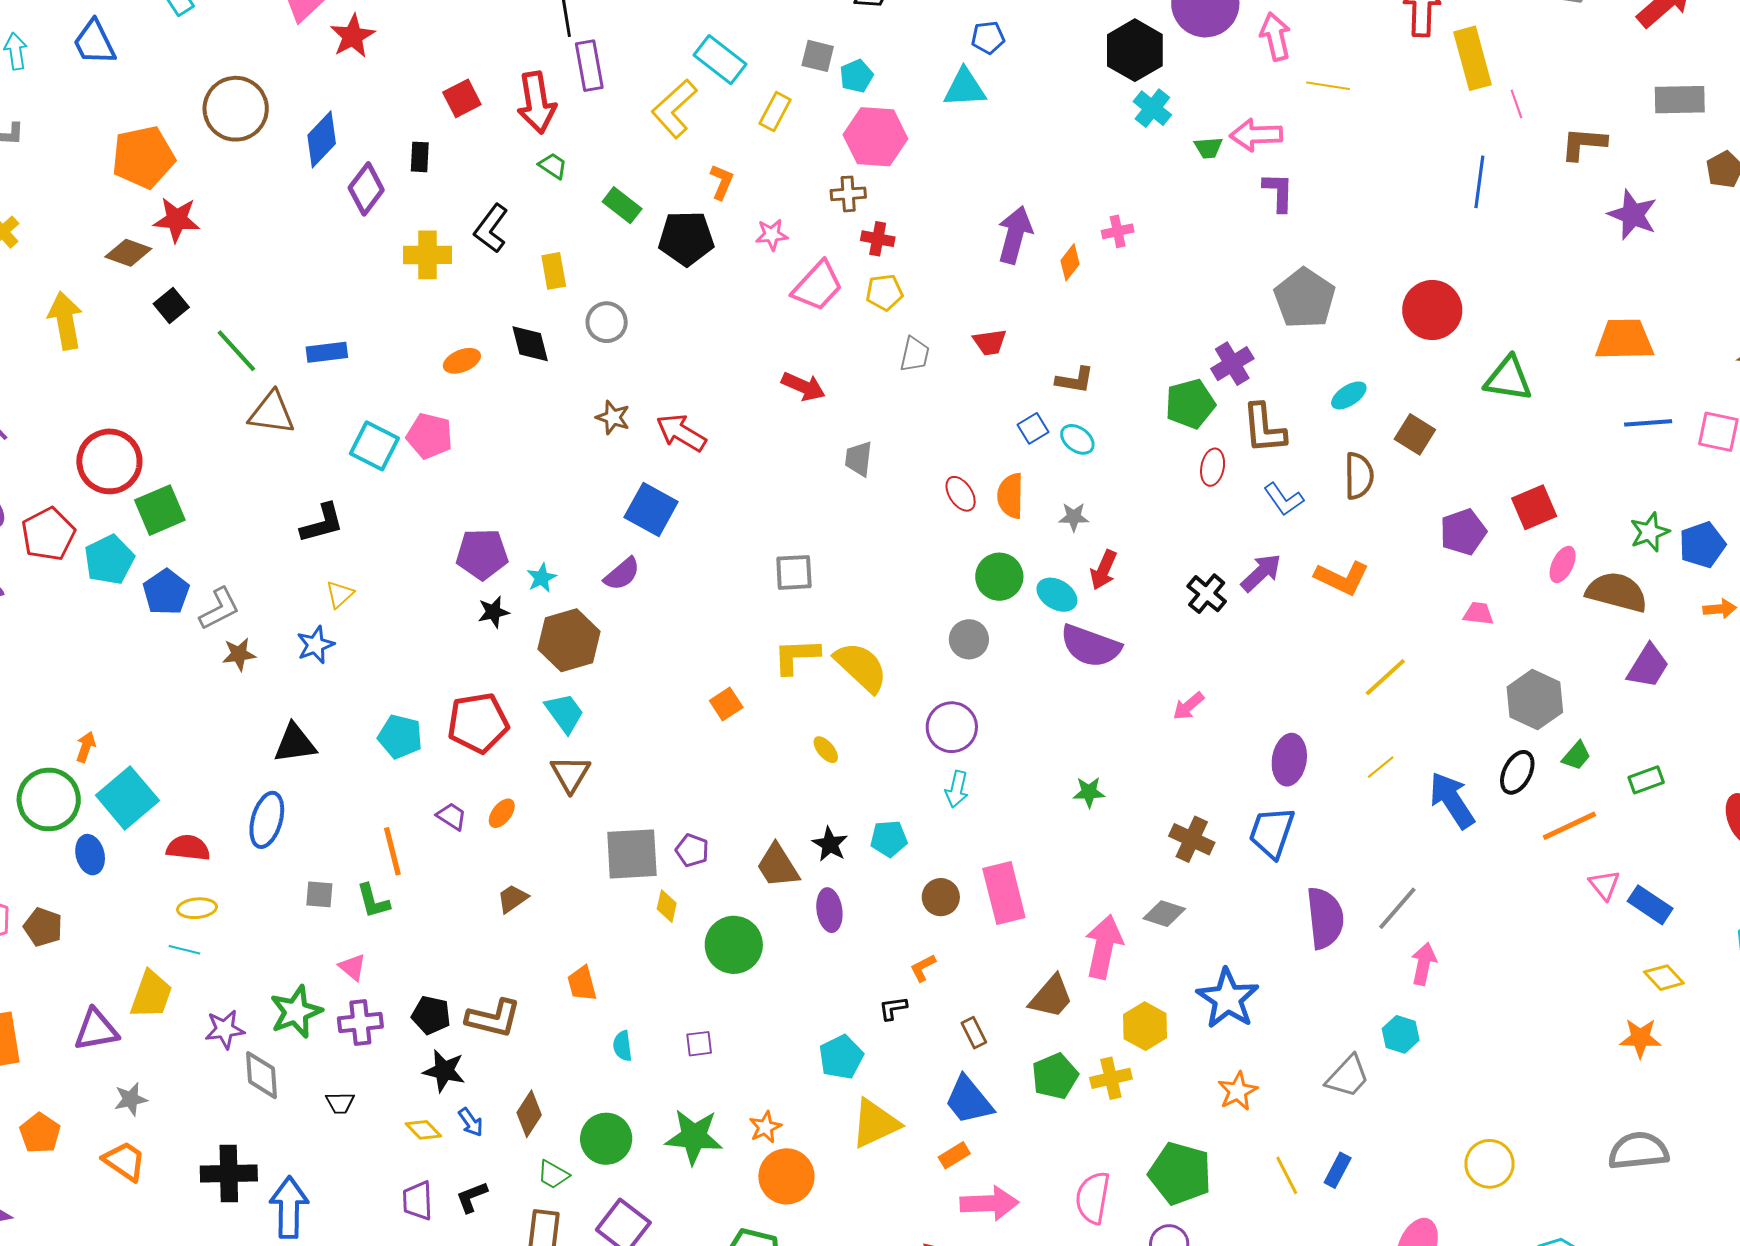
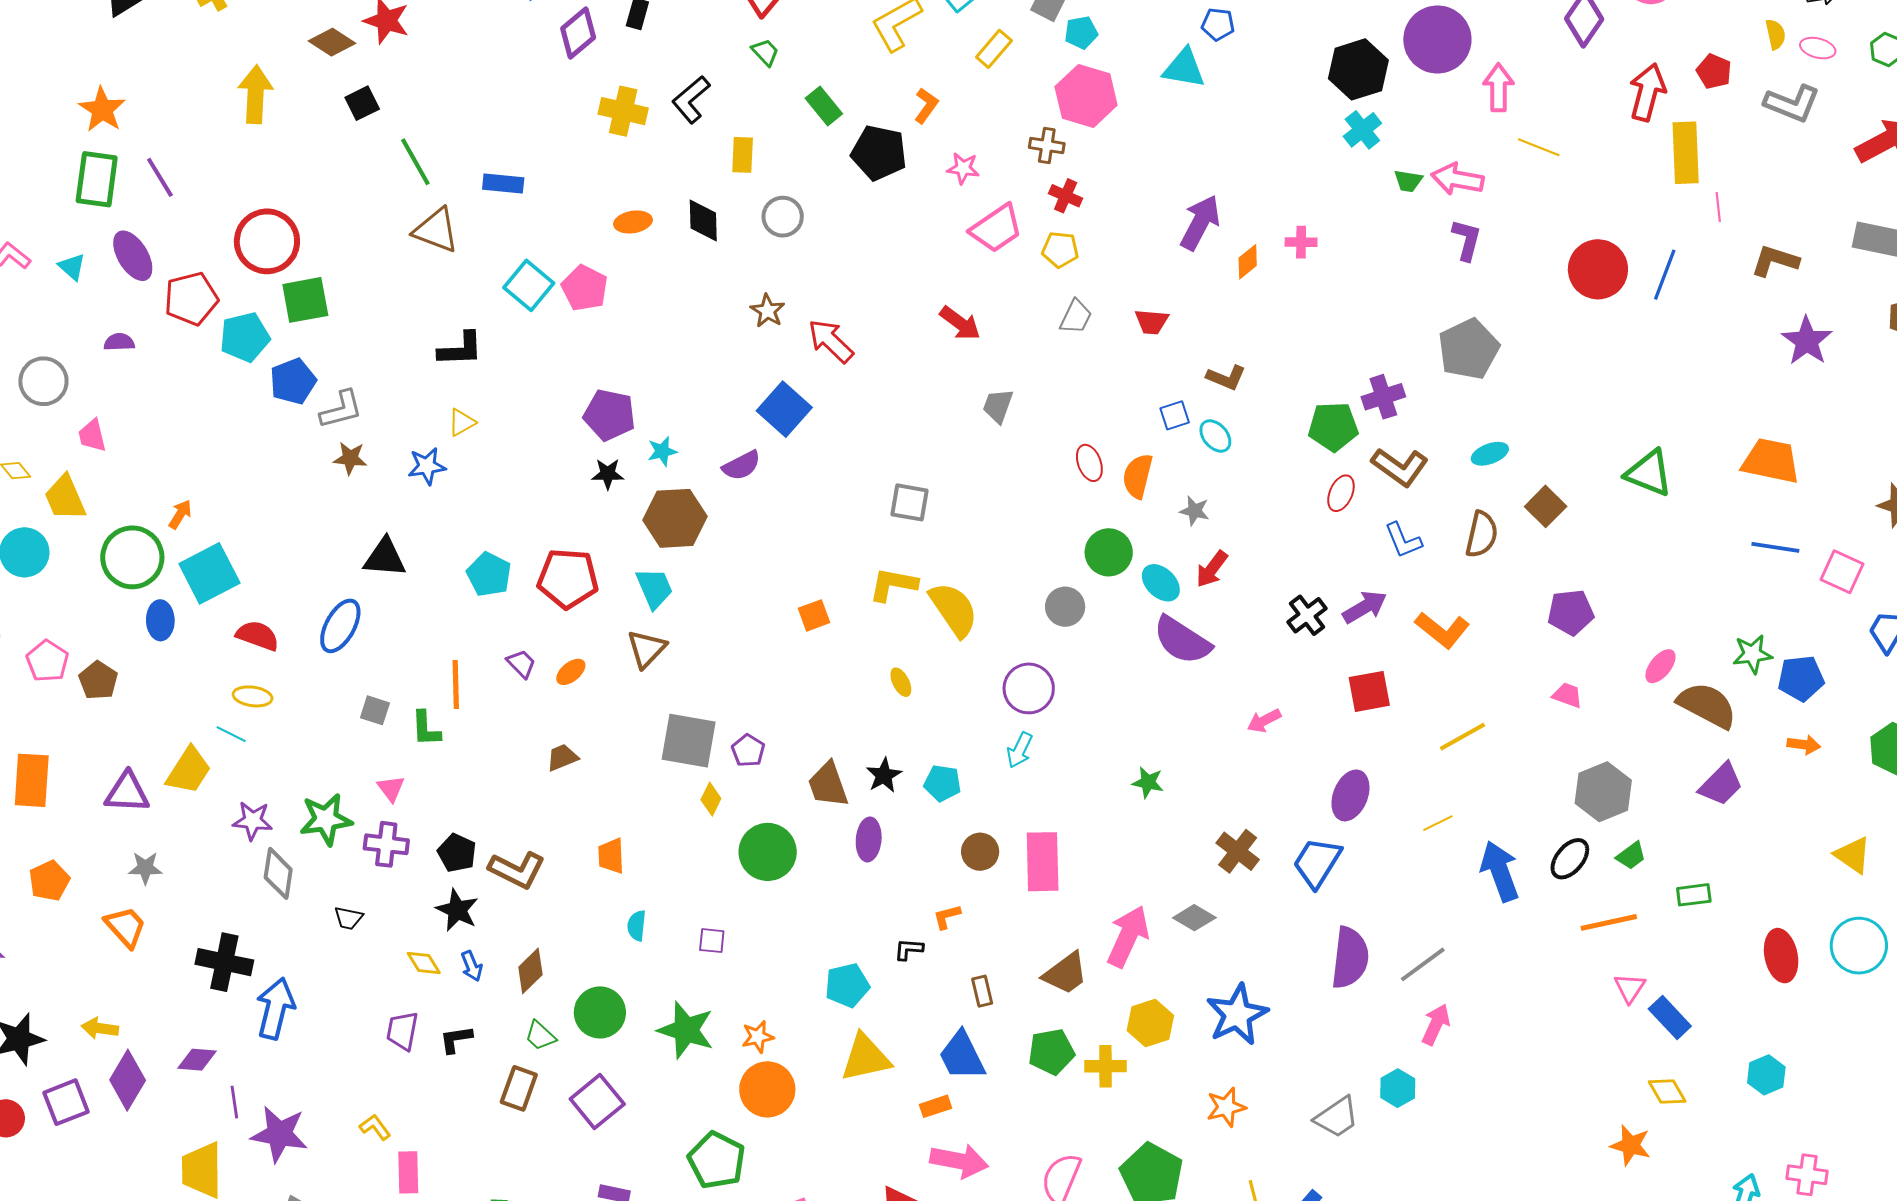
red circle: (1432, 310) -> (1598, 269), moved
brown L-shape: (1264, 428) -> (1400, 467), turned -62
red square: (1534, 507) -> (1369, 691), moved

